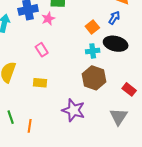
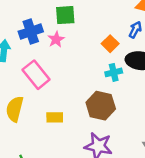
pink rectangle: (42, 50) -> (36, 75), moved, size x1.6
brown hexagon: (94, 78) -> (101, 106), moved

